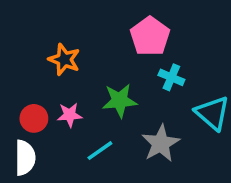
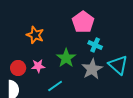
green star: (120, 101) -> (66, 58), turned -30
gray star: (161, 143) -> (92, 69), moved

